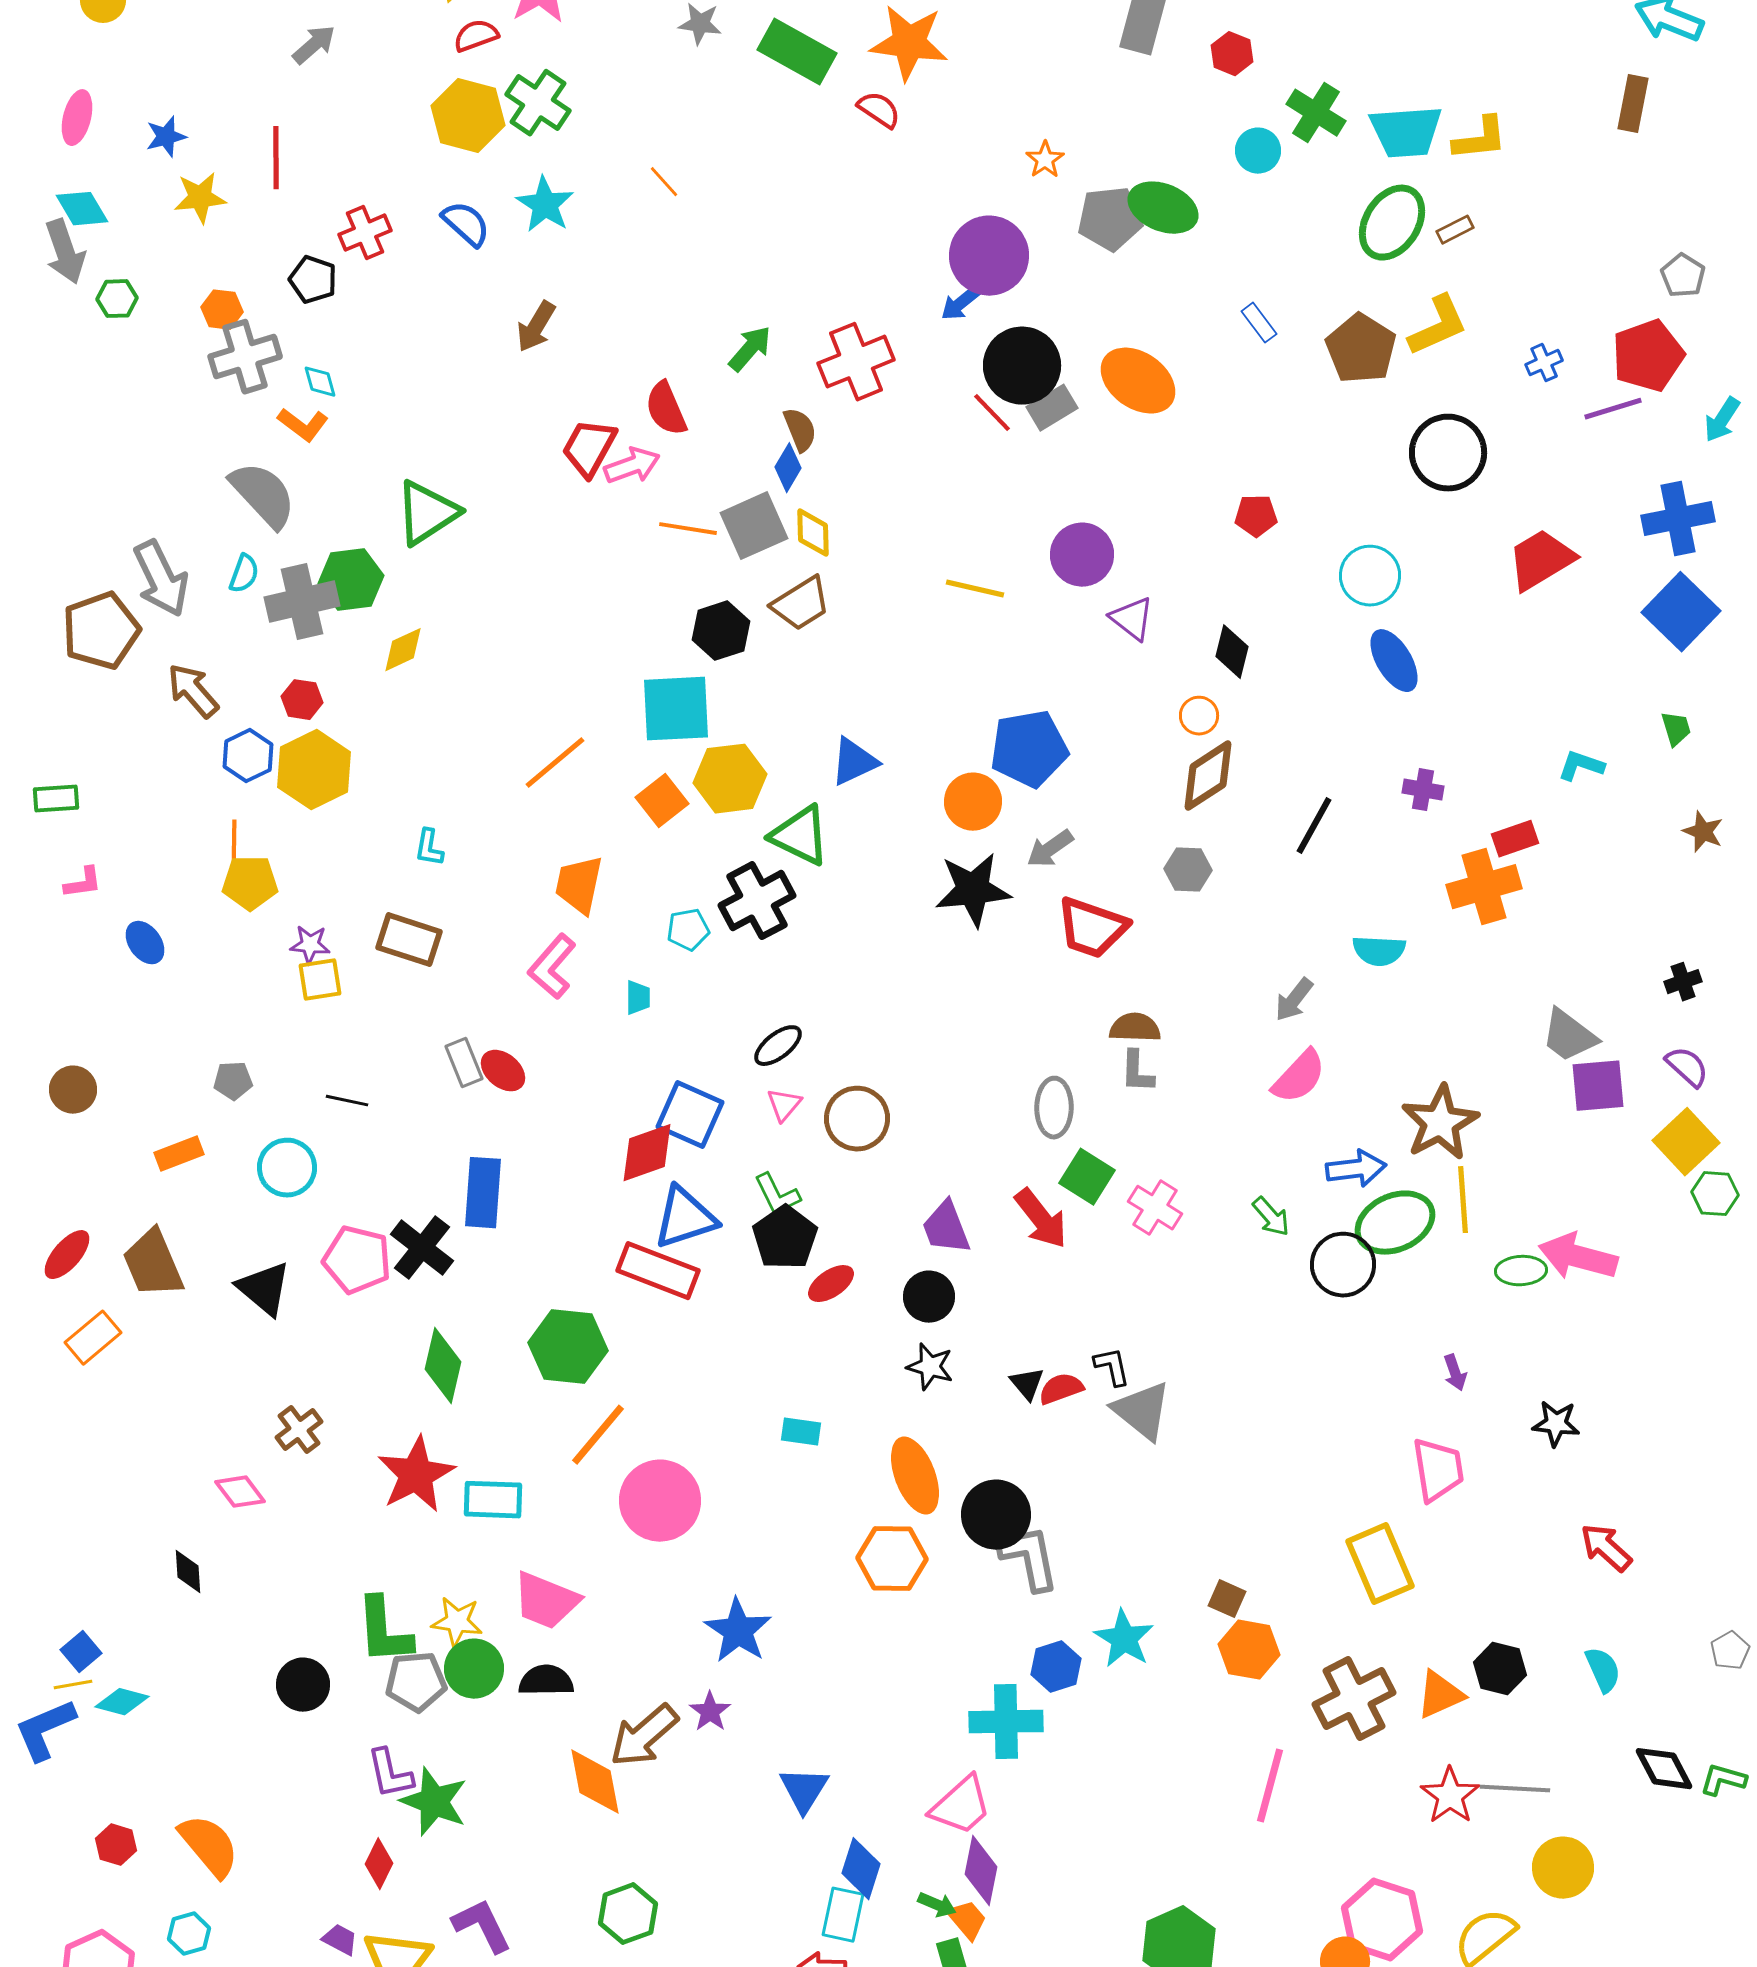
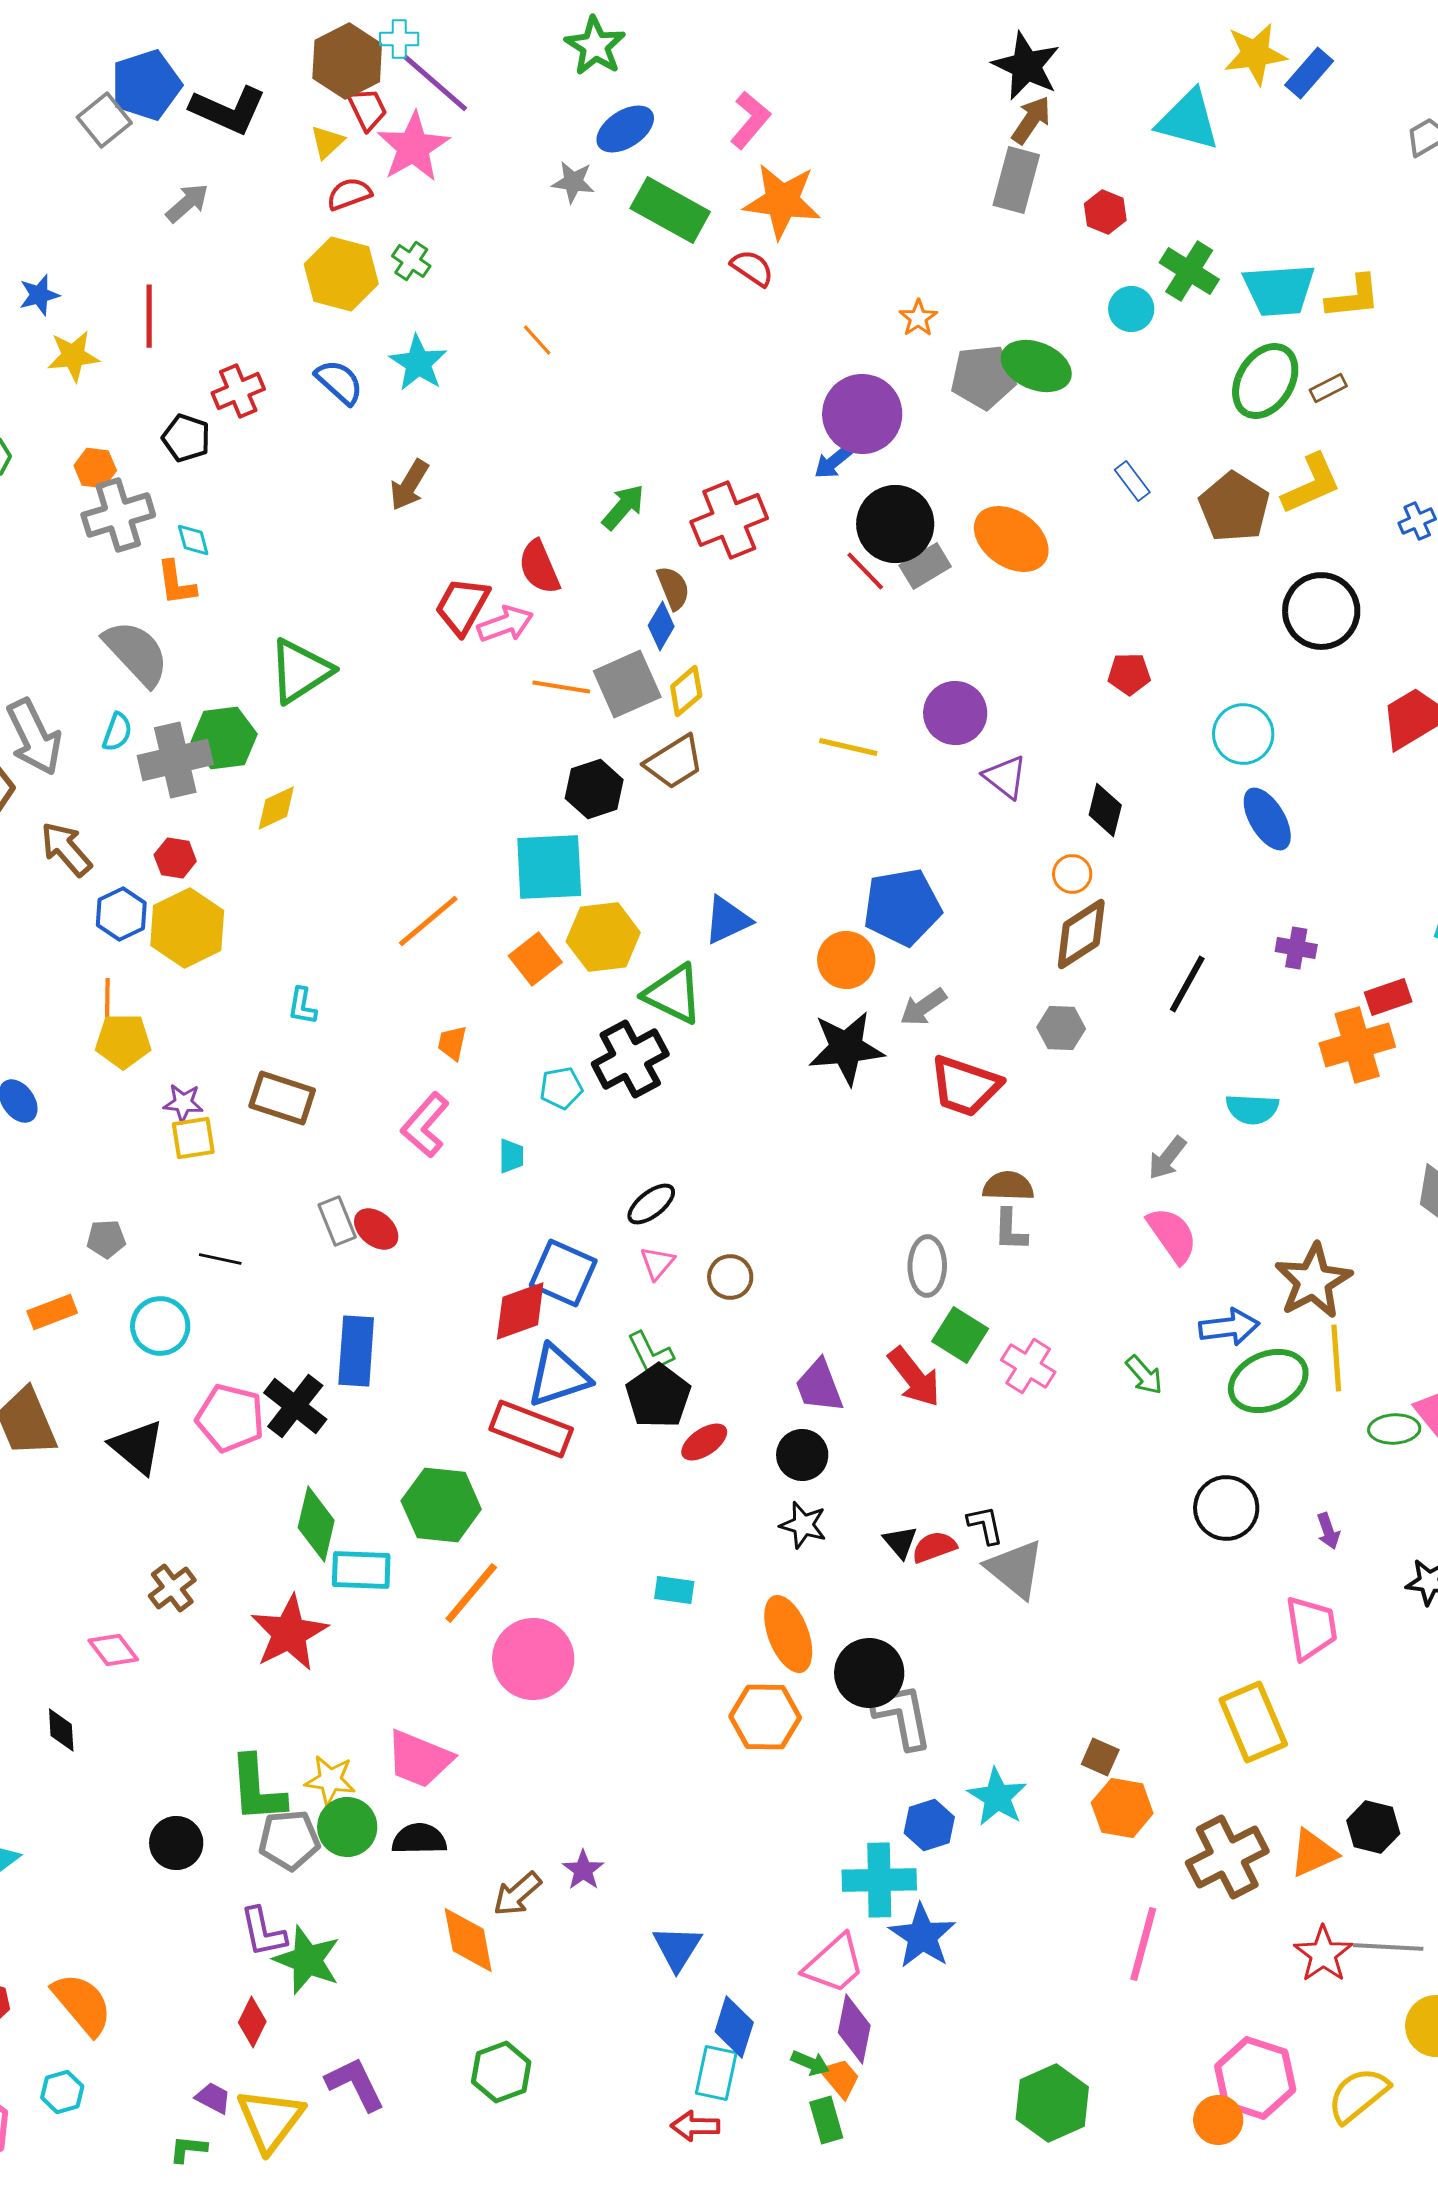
green cross: (538, 103) -> (411, 261), size x0.6
orange L-shape: (303, 425) -> (176, 583), turned 45
yellow diamond: (813, 533) -> (686, 691), turned 51
orange trapezoid: (579, 885) -> (452, 1043), size x0.6
pink semicircle: (1299, 1077) -> (1172, 1235), turned -78
brown circle: (857, 1119) -> (730, 1277), size x0.7
black circle: (1343, 1265) -> (1226, 1508), moved
cyan rectangle: (493, 1500) -> (361, 1570), moved
blue star: (738, 1631) -> (922, 1936), moved
brown arrow: (644, 1736) -> (517, 1894), size x0.7

